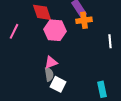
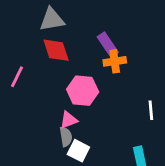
pink hexagon: (55, 30) -> (83, 91), moved
white line: (110, 41) -> (151, 110), moved

